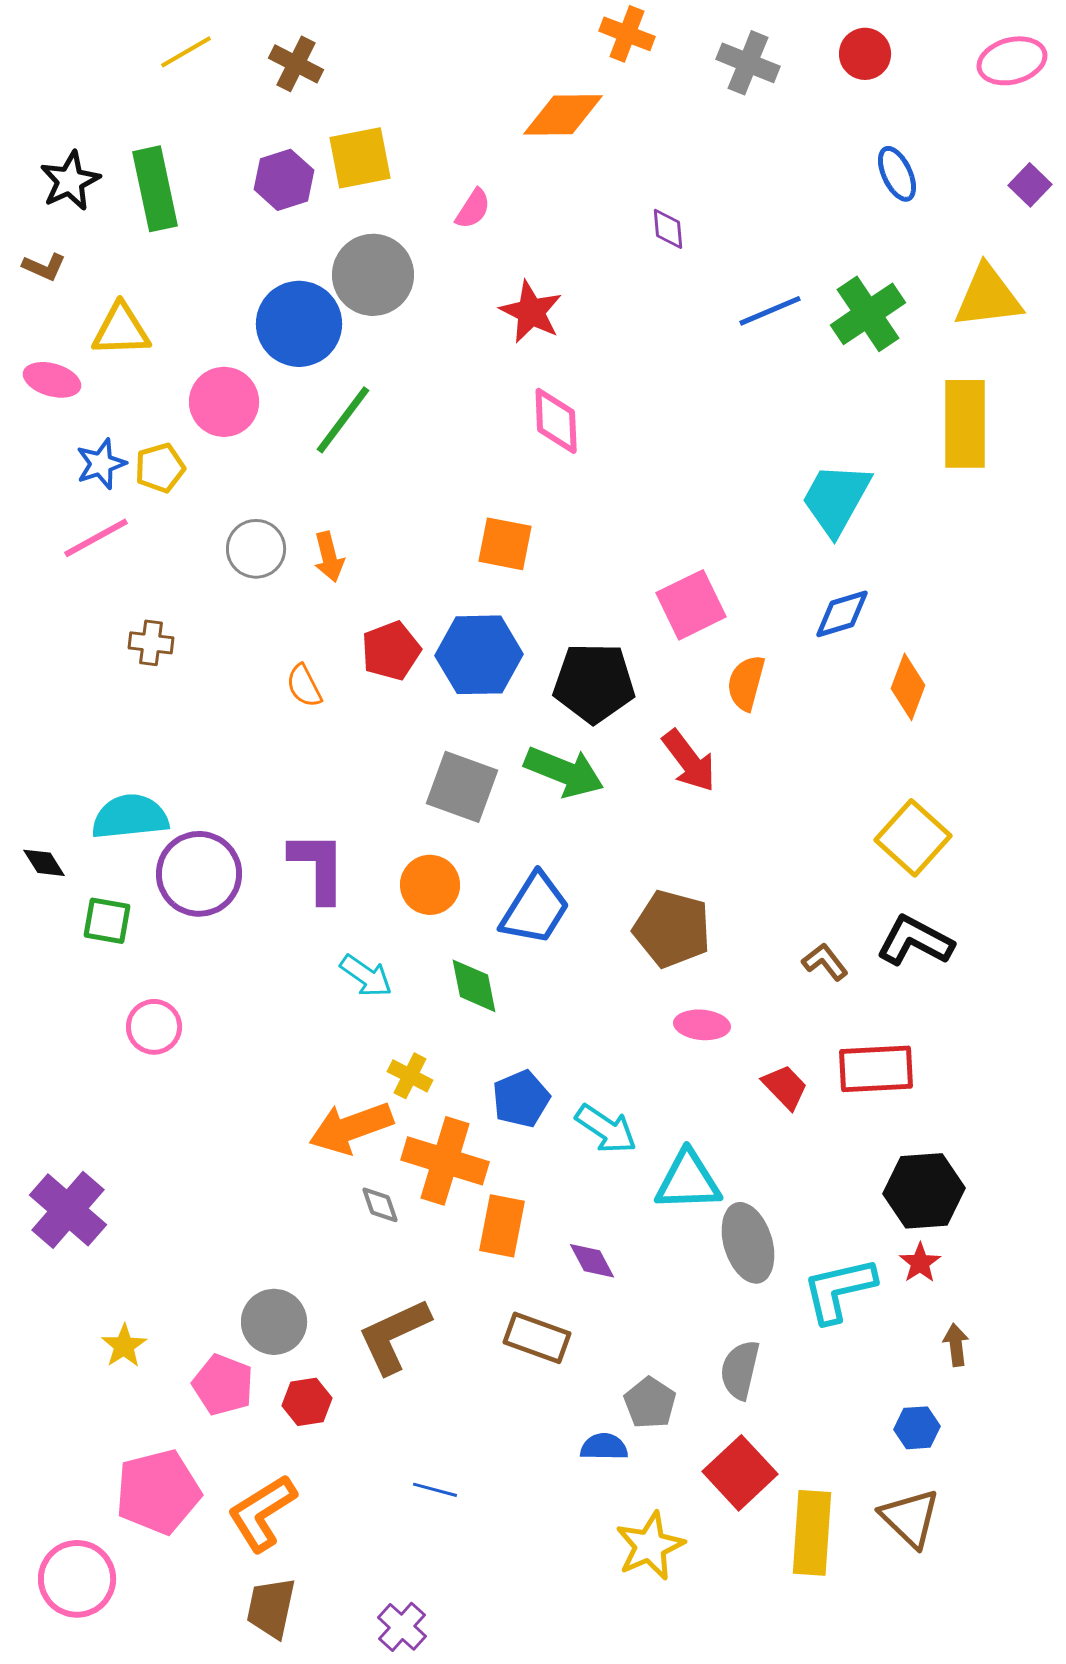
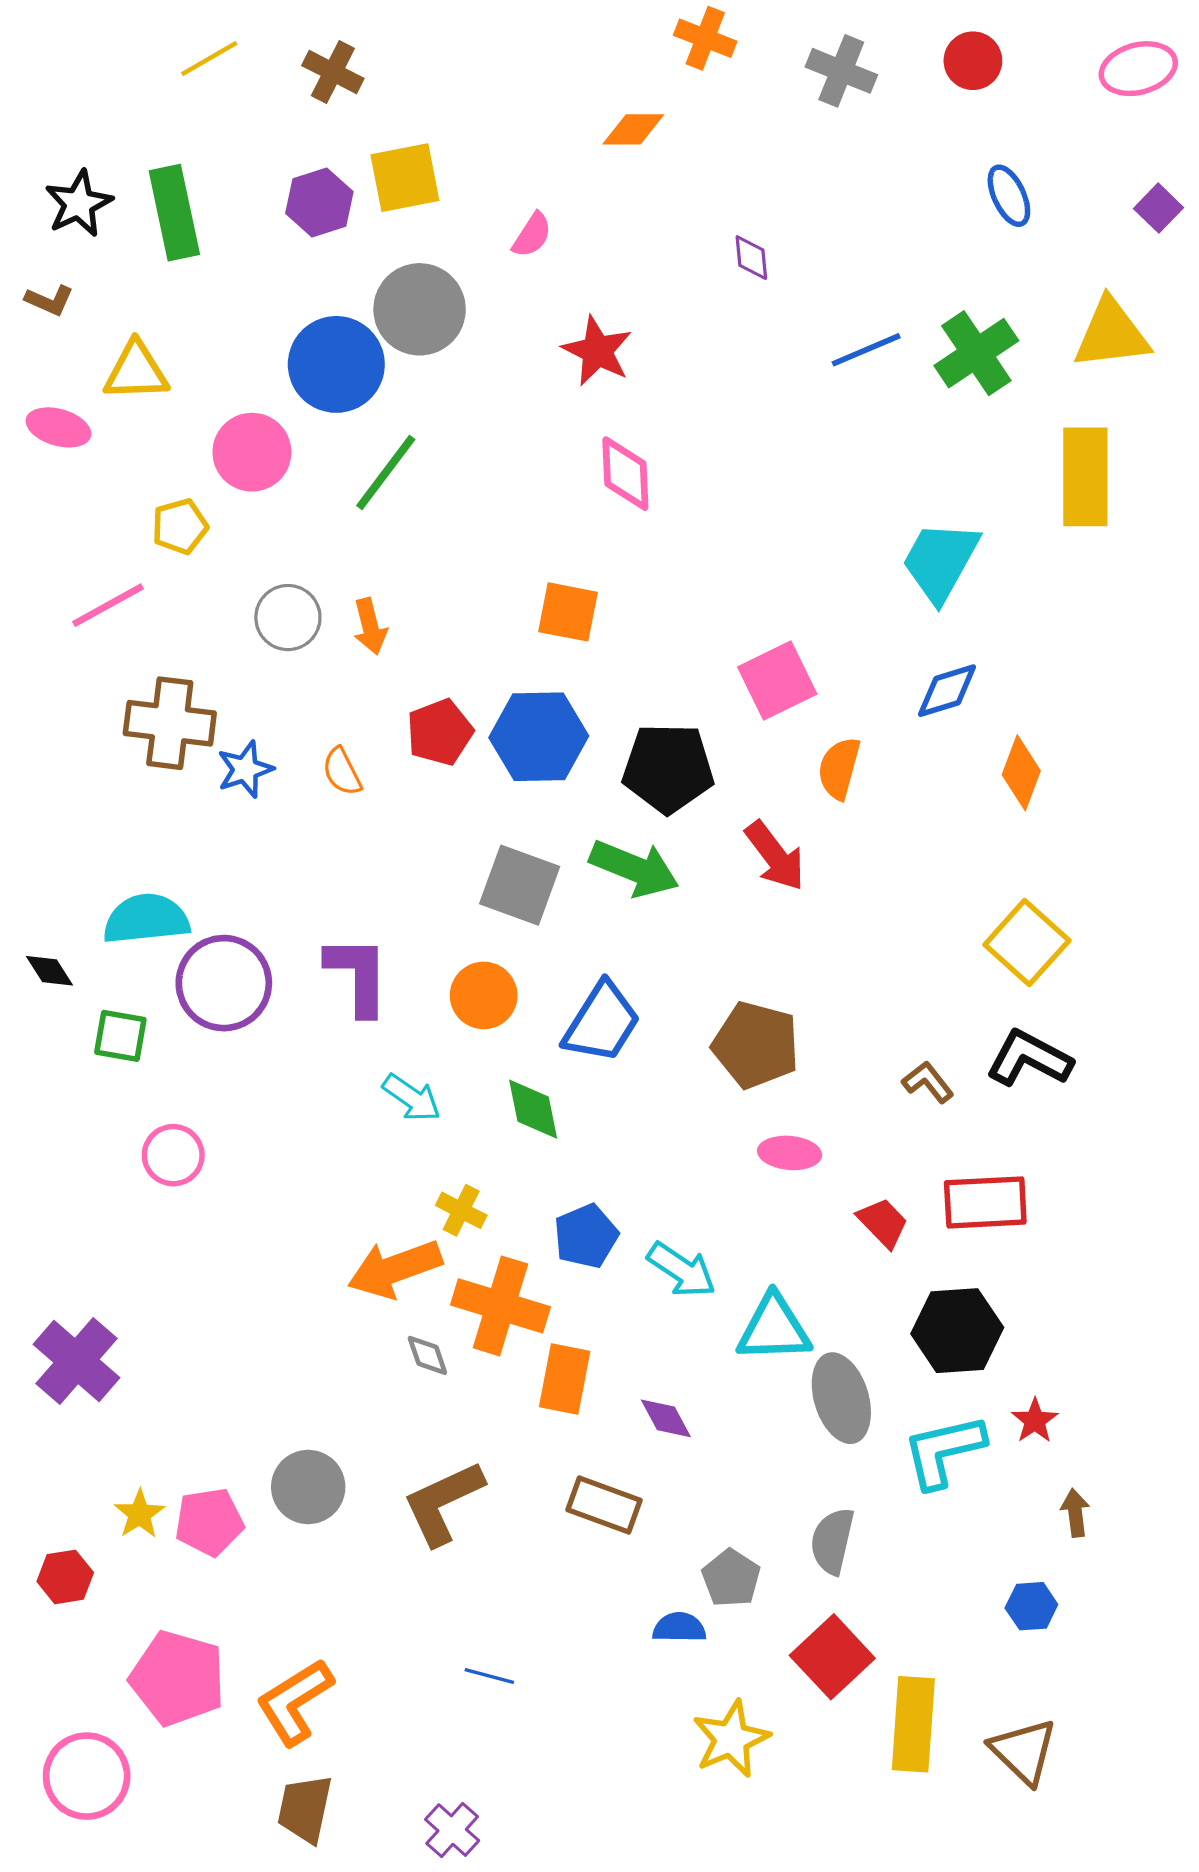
orange diamond: (563, 115) -> (633, 129), size x0.7
blue star: (101, 464) -> (245, 769), moved
brown cross: (151, 643) -> (170, 723), size x1.8
black hexagon: (924, 1191) -> (957, 1331), moved
pink pentagon: (223, 1385) -> (209, 1522), moved, turned -30
red hexagon: (307, 1402) -> (65, 1577), moved
pink pentagon: (158, 1492) -> (178, 1678), turned 30
brown triangle: (910, 1518) -> (1024, 1751), moved

